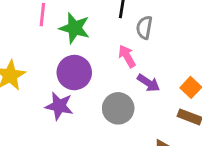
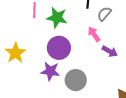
gray semicircle: (144, 27) -> (104, 14), turned 35
gray circle: (118, 108) -> (76, 80), moved

